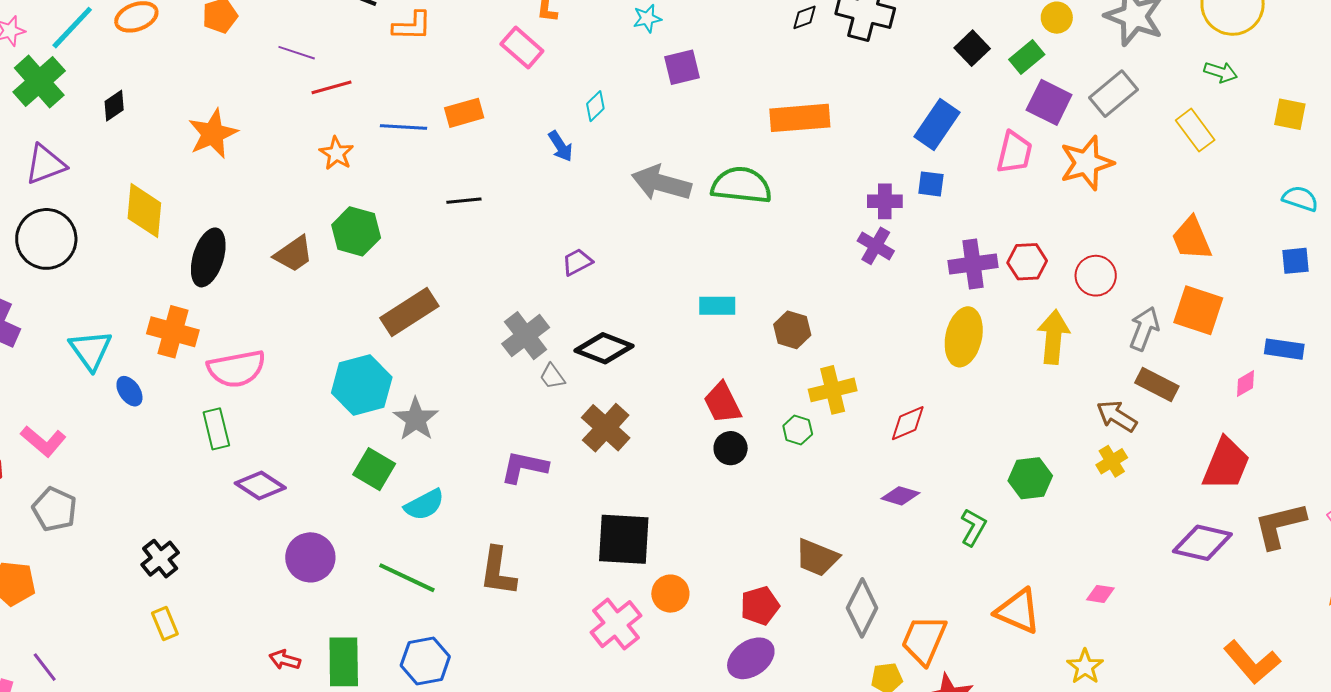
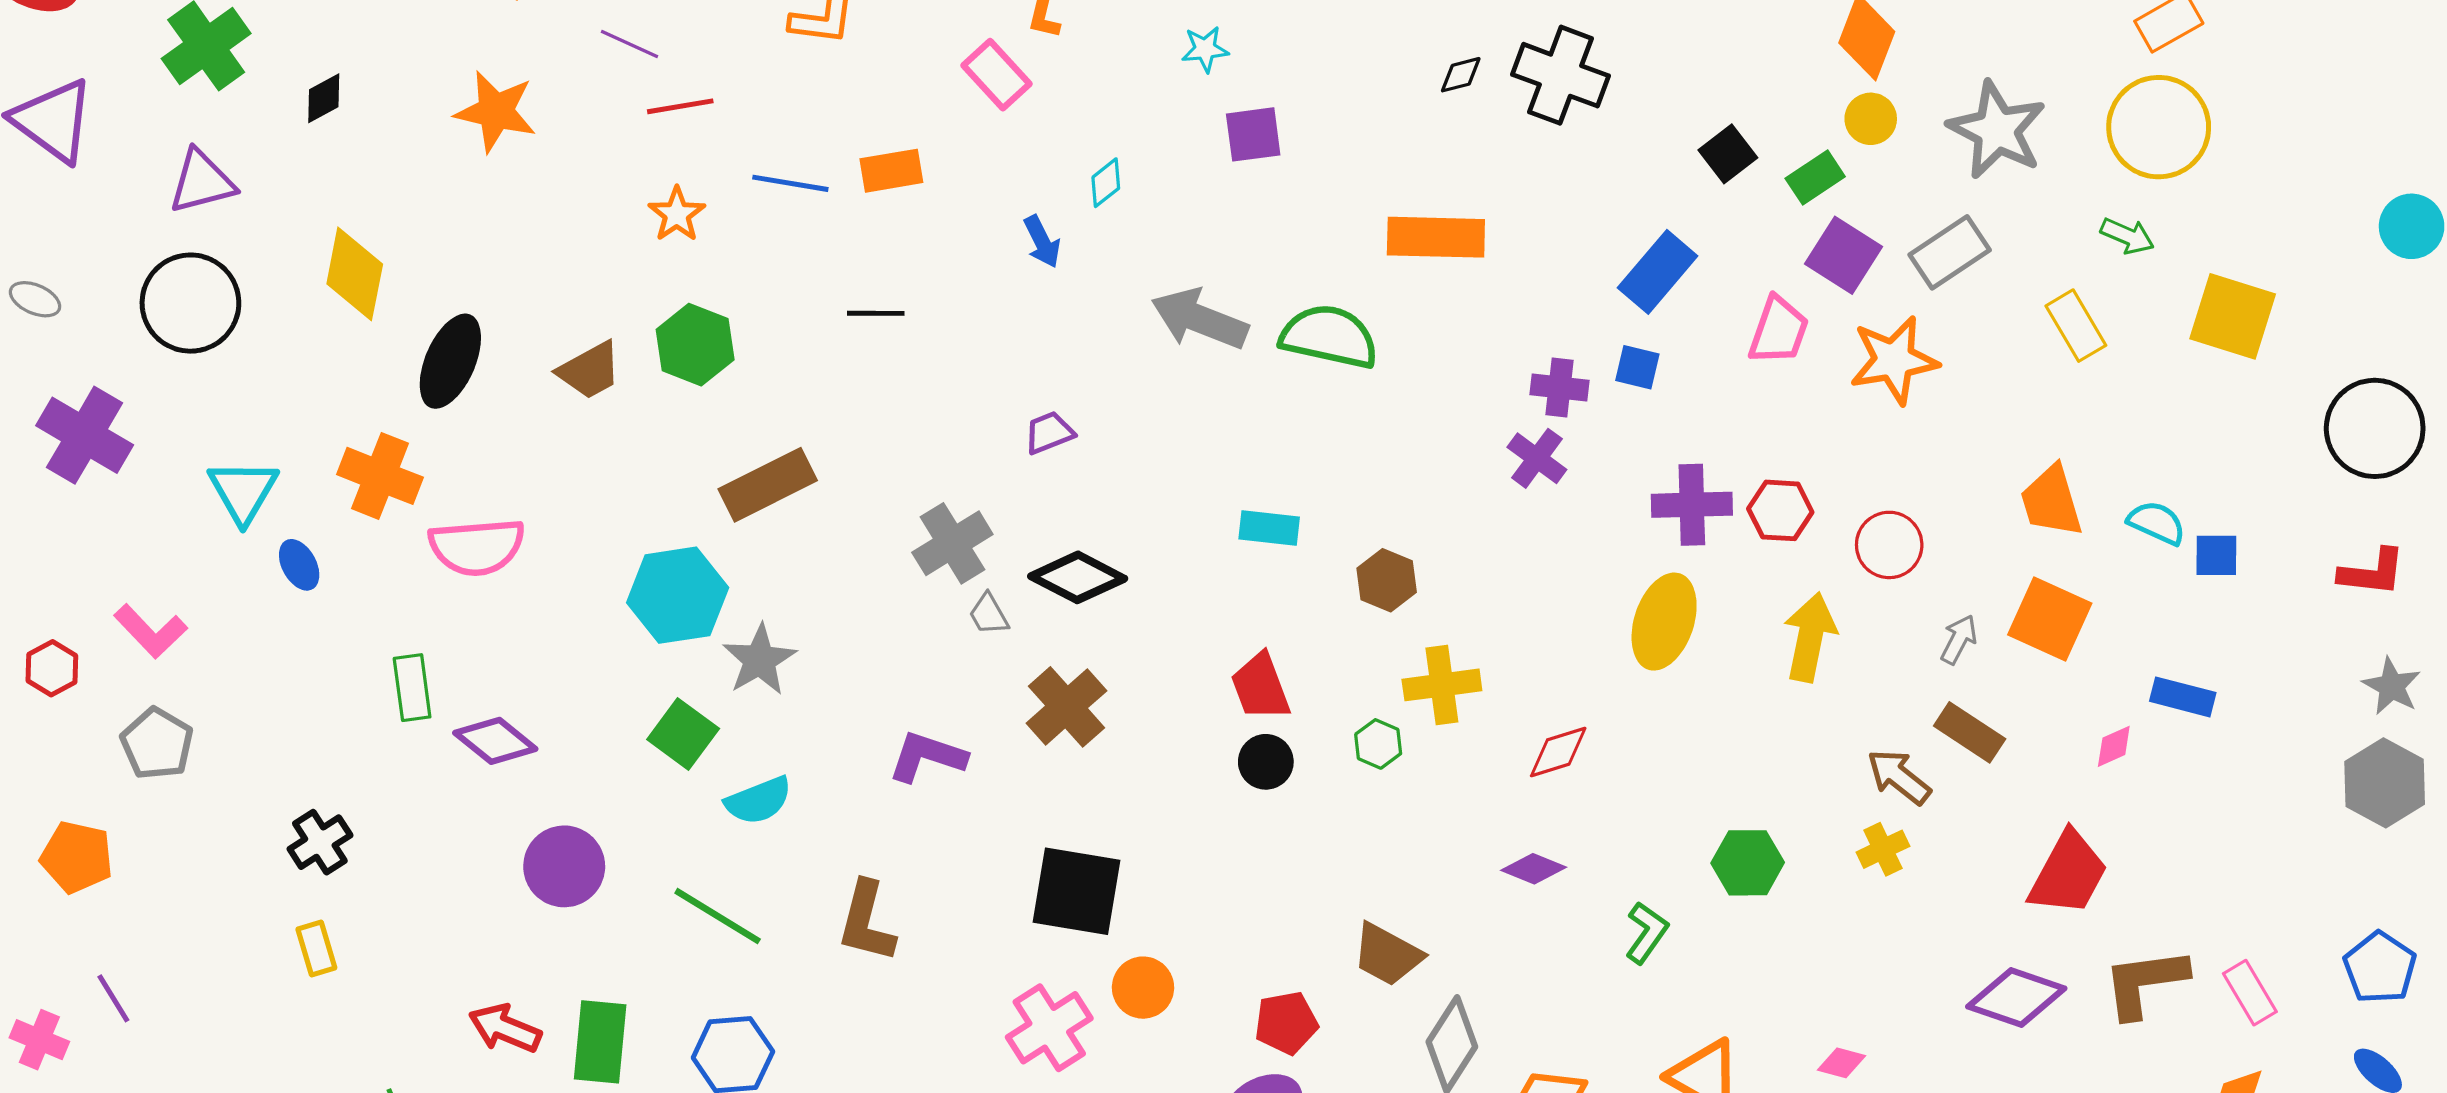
yellow square: (1290, 114) -> (2233, 316), size x1.6
orange star: (213, 134) -> (496, 111), moved, turned 30
cyan semicircle: (1300, 199) -> (2157, 523), moved
gray arrow: (1144, 329) -> (1959, 639), size x0.7
green rectangle: (216, 429) -> (412, 688), moved
red arrow: (285, 660) -> (505, 1028), size x1.4

